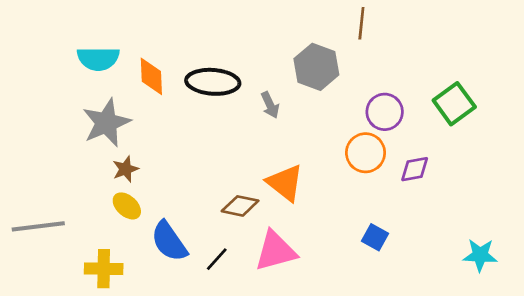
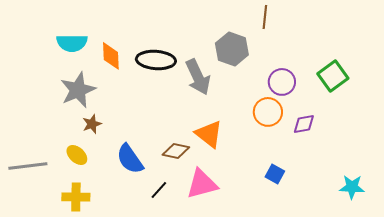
gray arrow: (270, 105) -> (198, 77), size x1.8
yellow ellipse: (127, 206) -> (77, 155), moved
blue semicircle: (169, 241) -> (130, 159), moved

